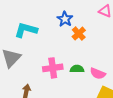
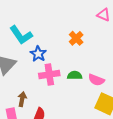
blue star: (65, 19) -> (38, 54), moved
cyan L-shape: (26, 30) -> (21, 35), turned -140

